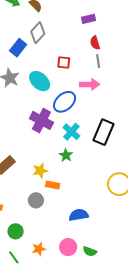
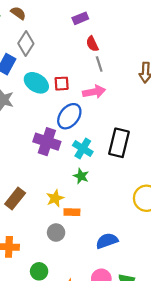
red square: (64, 63) -> (62, 84), moved
cyan ellipse: (40, 81) -> (36, 83), moved

